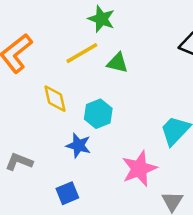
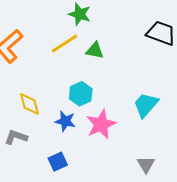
yellow diamond: (55, 99) -> (30, 104), moved
pink star: (139, 169) -> (101, 124), moved

